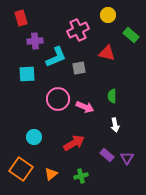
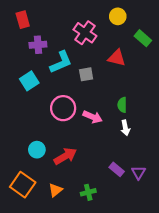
pink cross: (78, 30) -> (85, 33), turned -30
cyan square: (27, 74) -> (29, 81), turned -30
white arrow: (115, 125) -> (125, 128), moved
red arrow: (74, 143) -> (65, 156), moved

